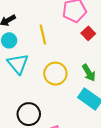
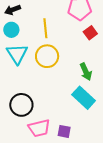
yellow circle: (55, 74) -> (47, 56), moved

